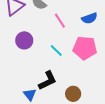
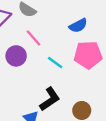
blue semicircle: (89, 18) -> (78, 26), moved
pink line: (60, 21) -> (34, 38), moved

